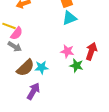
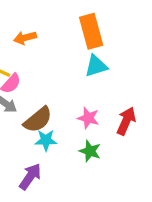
green star: (76, 66) -> (90, 151), moved
brown semicircle: (25, 68) -> (38, 120), moved

